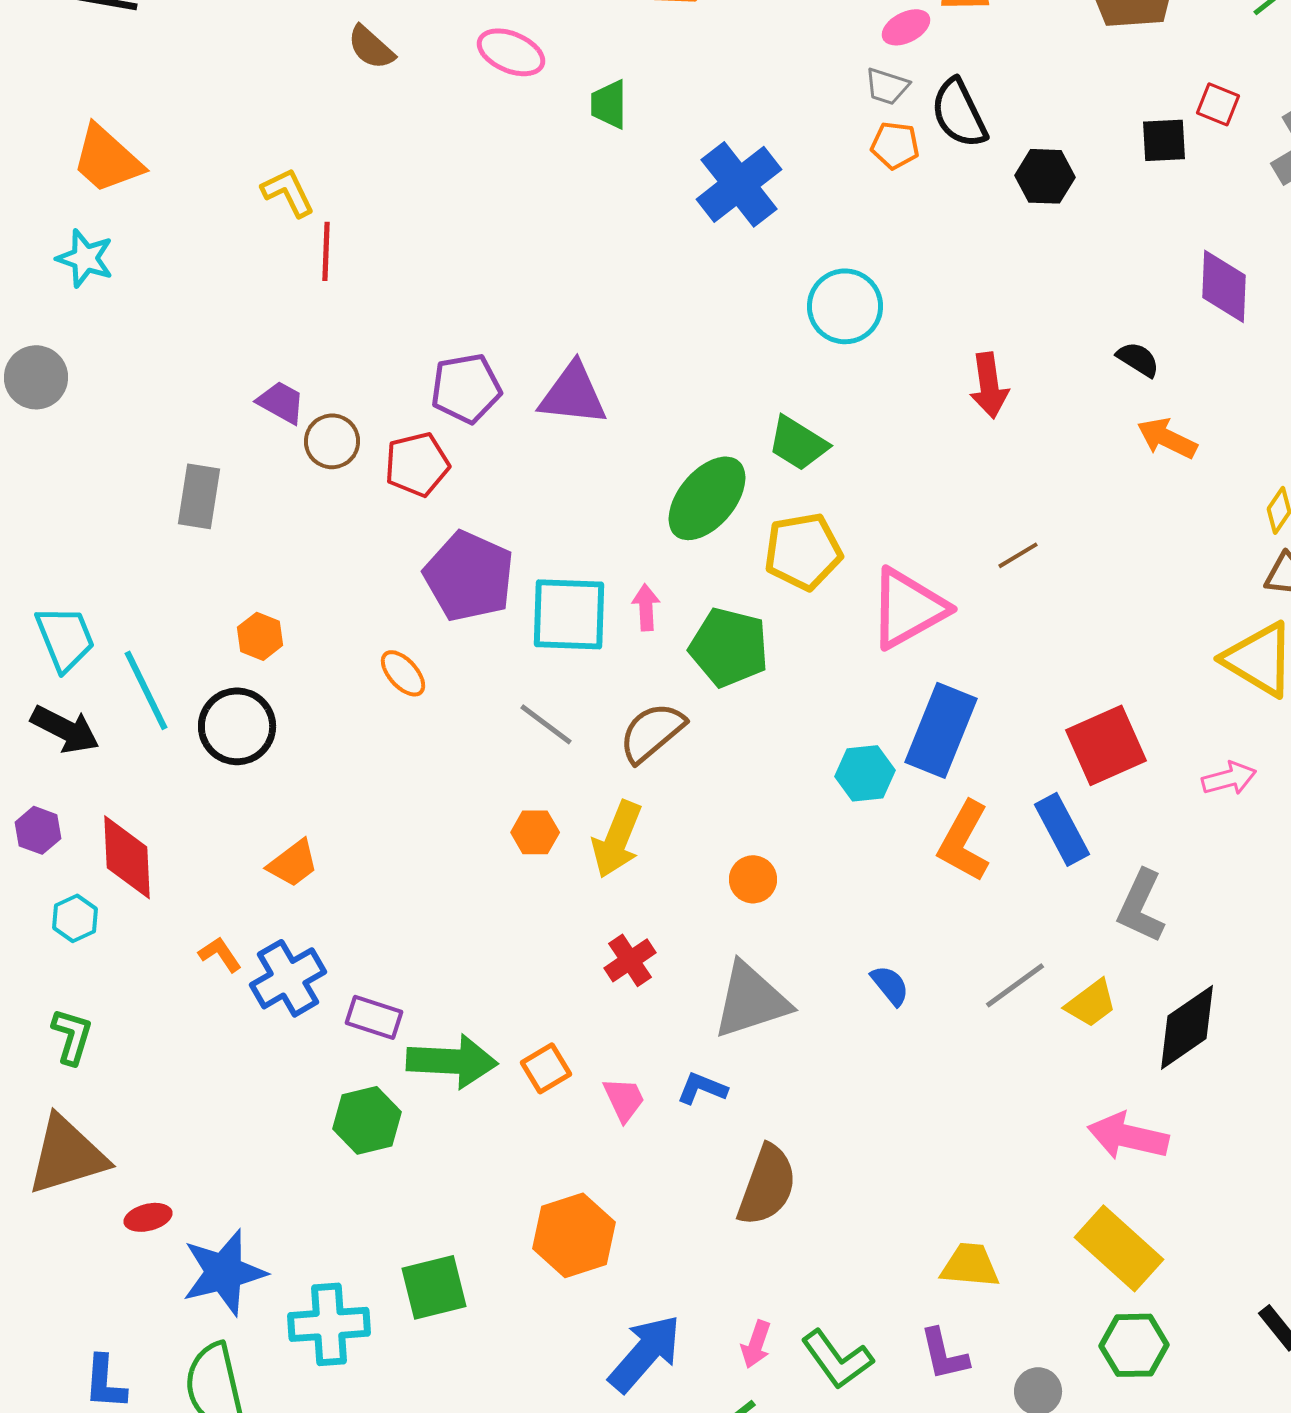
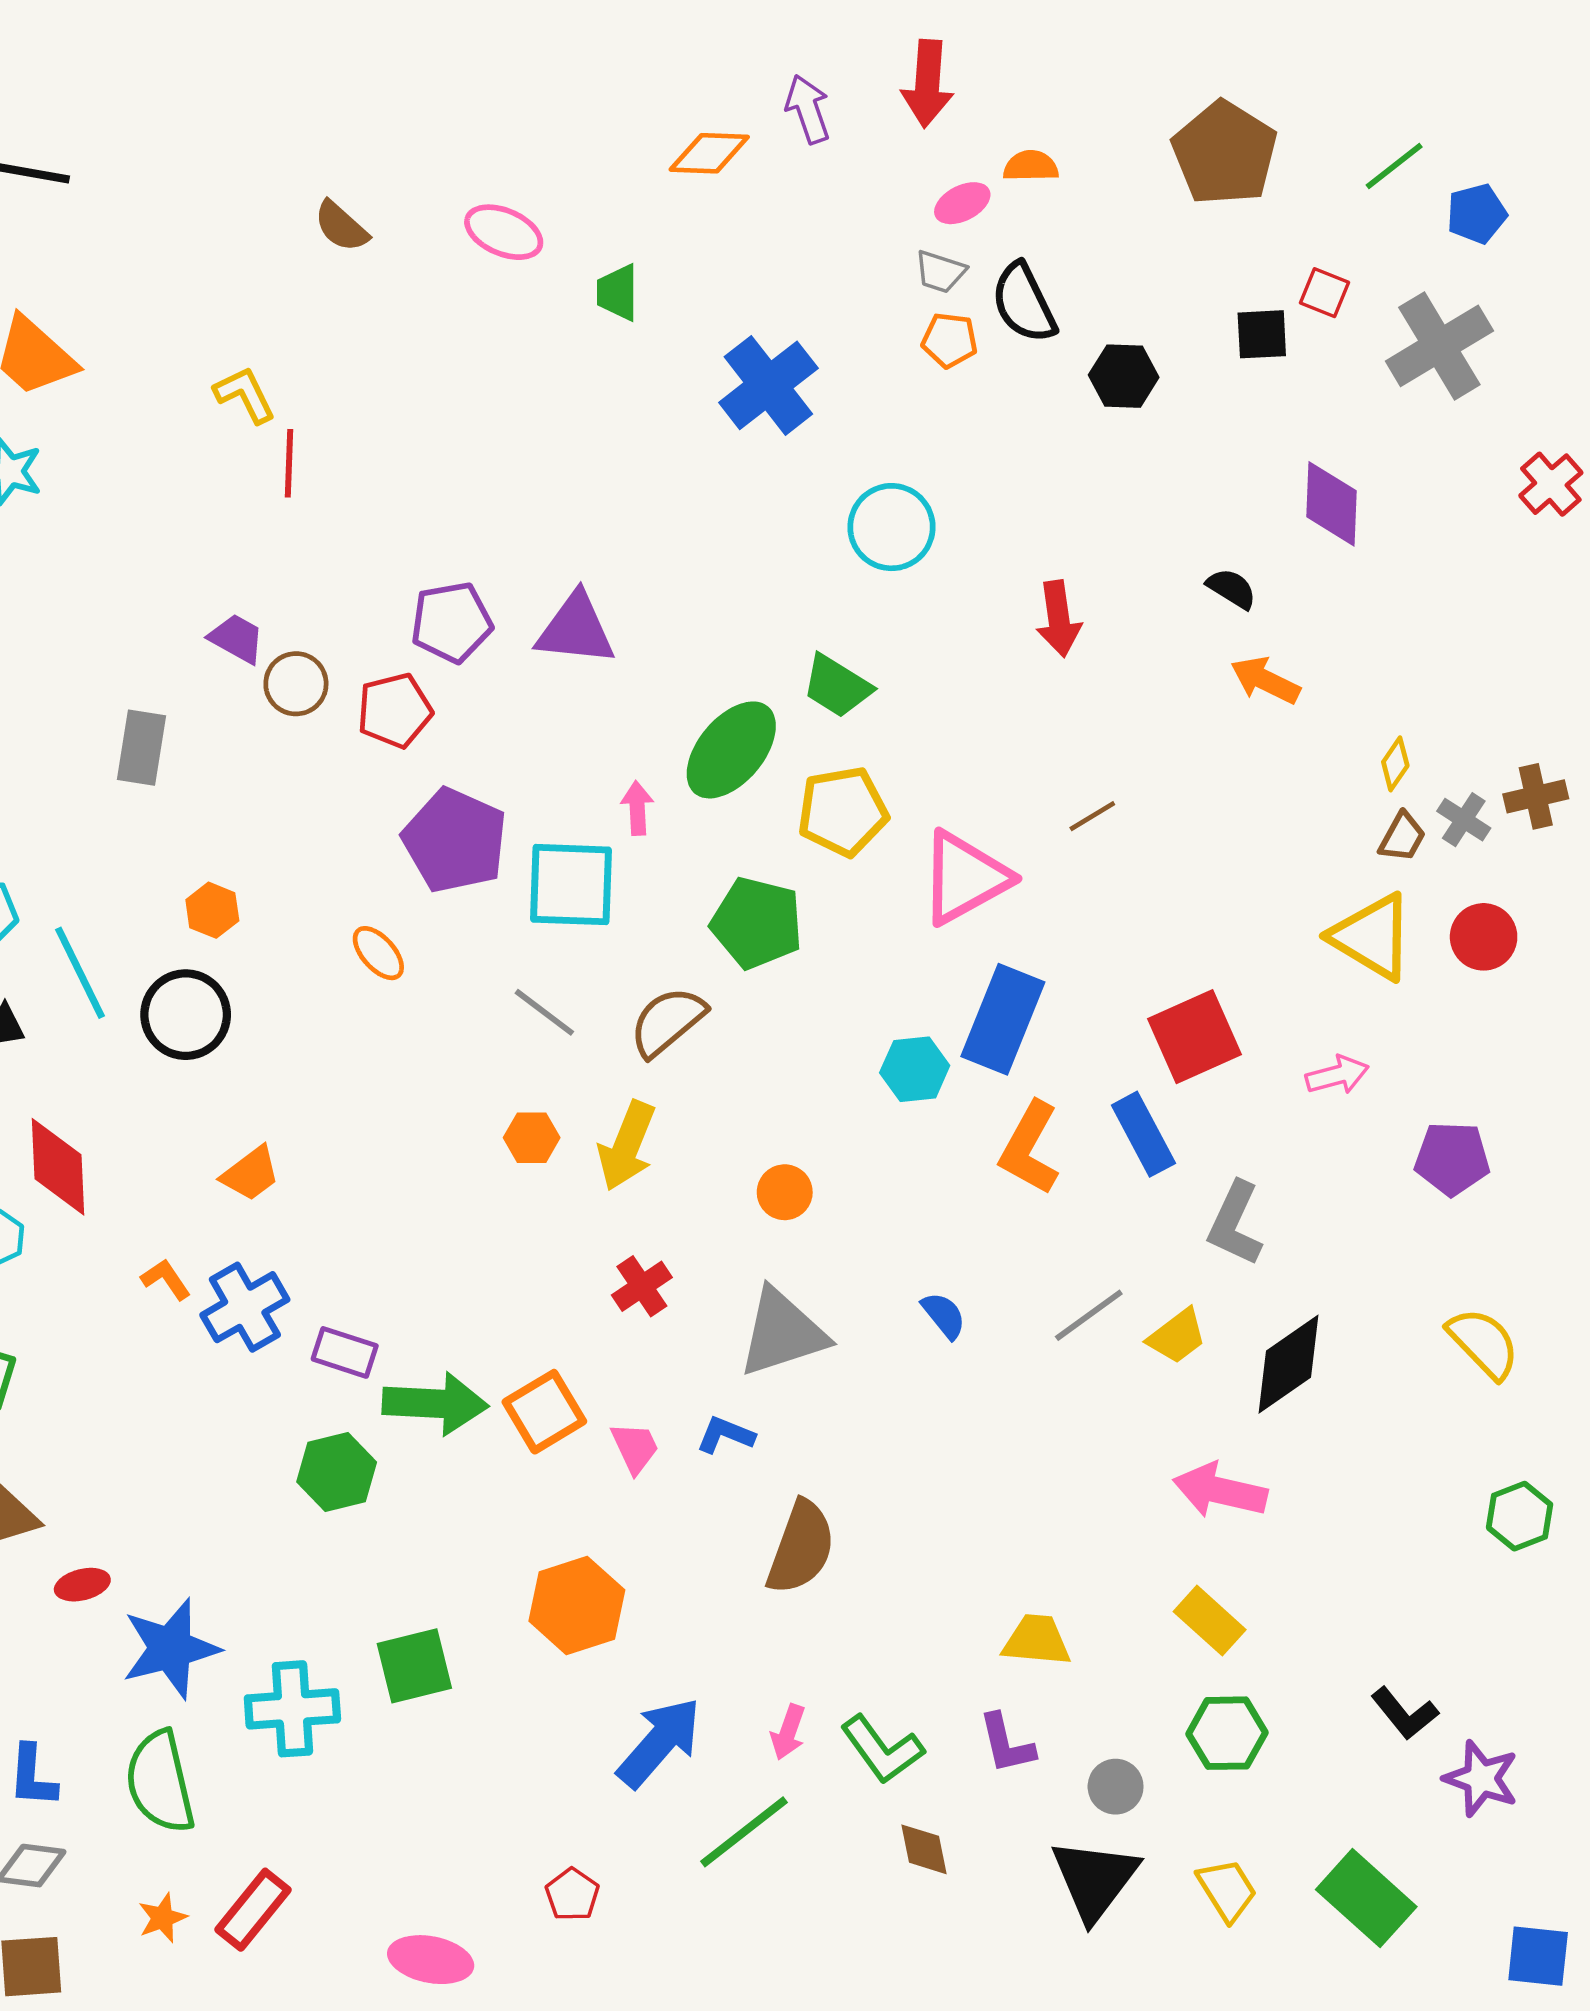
pink arrow: (646, 607) -> (637, 808), moved
orange square: (546, 1068) -> (544, 1412), size x1.4
yellow rectangle: (1119, 1248) -> (1210, 1621), size x0.7

